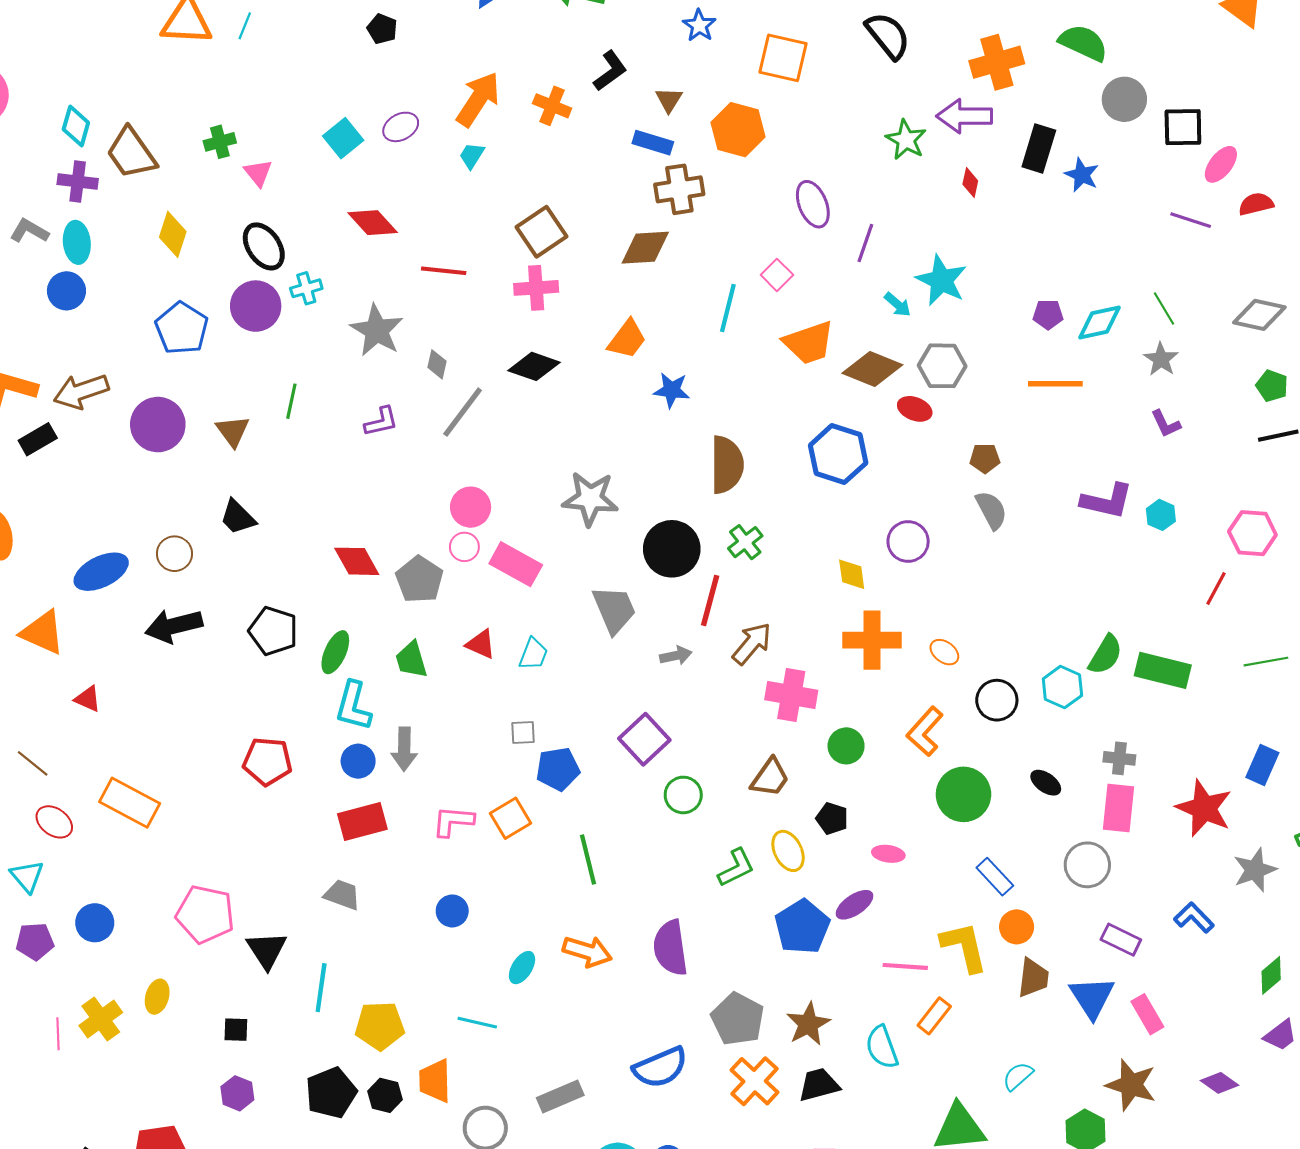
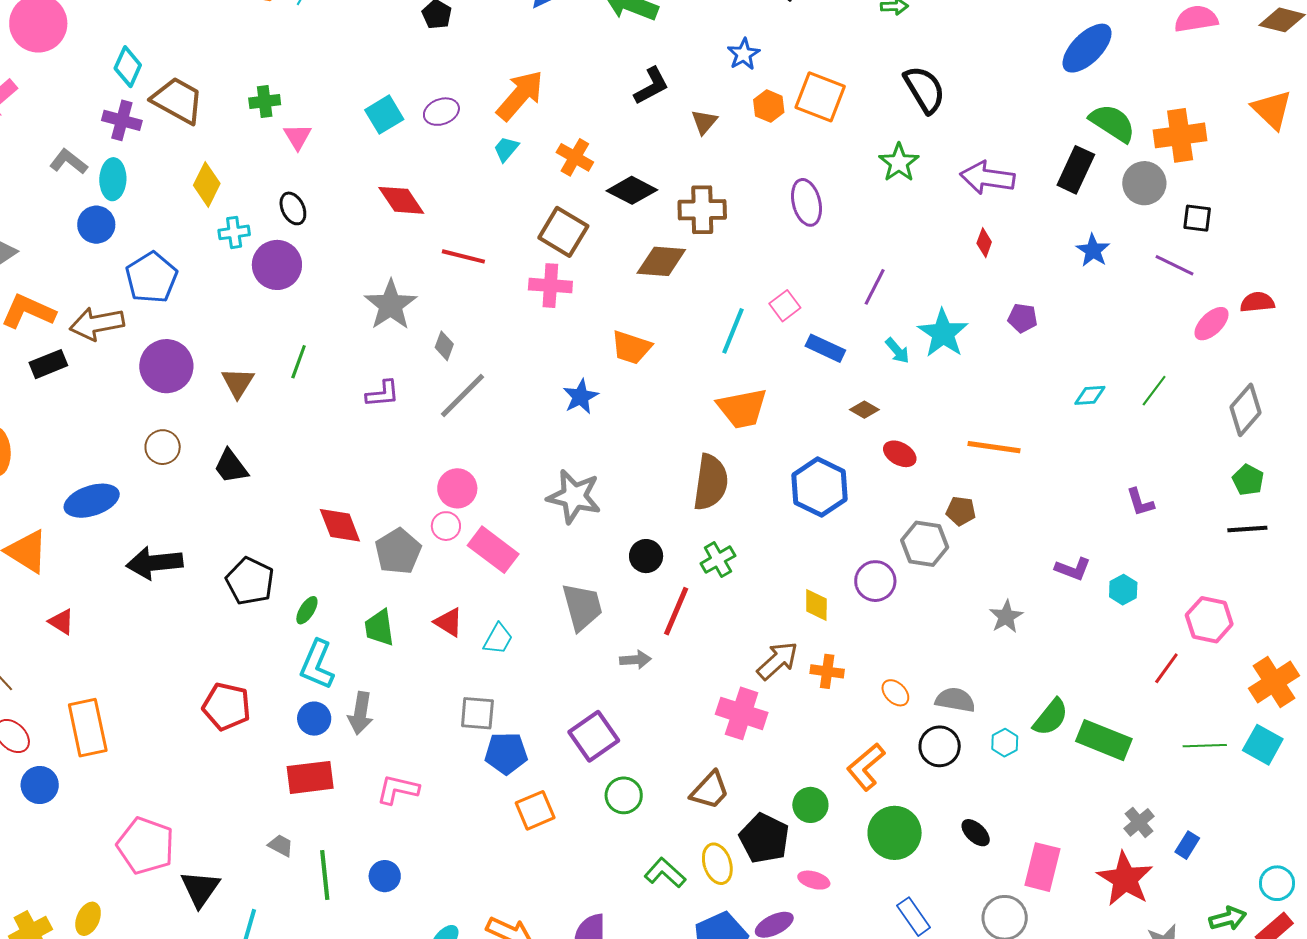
orange cross: (997, 62) -> (1180, 135), moved
orange cross: (552, 106) -> (575, 157), moved
black square: (1183, 127) -> (1197, 218), size x0.7
orange hexagon: (738, 130) -> (769, 106), moved, size x0.6
green star: (906, 140) -> (899, 163), moved
blue rectangle: (653, 143) -> (825, 348), moved
black rectangle: (1039, 148) -> (1076, 170), moved
brown trapezoid: (131, 153) -> (178, 100), turned 146
pink ellipse: (1221, 164) -> (1211, 324), moved
purple ellipse: (813, 204) -> (806, 202), moved
purple line: (1191, 220) -> (1175, 265), moved
brown square: (542, 232) -> (563, 232), turned -33
black ellipse: (264, 246) -> (293, 208), size x0.7
cyan cross: (306, 288) -> (234, 232), moved
green line: (1164, 308) -> (1154, 391), turned 60
purple pentagon: (1048, 314) -> (1023, 318), moved
gray diamond: (1259, 315) -> (1246, 410), turned -69
cyan diamond: (1099, 322) -> (1090, 395), size x0.7
blue pentagon: (182, 328) -> (151, 278), moved
orange trapezoid: (627, 339) -> (631, 347), turned 63
orange trapezoid: (809, 343) -> (742, 408), moved
gray star: (1161, 359) -> (1006, 617), moved
black diamond: (534, 366) -> (632, 190), moved
gray hexagon: (942, 366) -> (925, 544), moved
brown diamond: (872, 369) -> (864, 410), size x0.5
orange line: (1055, 384) -> (994, 447), moved
blue star: (672, 390) -> (581, 397), moved, turned 30
purple L-shape: (1107, 501) -> (1073, 569), size x0.7
gray semicircle: (991, 510) -> (955, 700), moved, turned -60
black circle: (672, 549) -> (646, 556), size x0.6
brown circle: (174, 554) -> (163, 447), moved
orange cross: (872, 640) -> (827, 671), size x0.6
brown arrow: (752, 643) -> (777, 661), moved
green ellipse: (335, 652) -> (307, 610), size x0.7
cyan hexagon: (1062, 687) -> (1005, 743), size x0.7
gray square: (523, 732) -> (477, 713), size x1.4
green circle: (846, 746) -> (810, 805), moved
gray cross: (1119, 758) -> (1139, 822), moved, turned 36
blue rectangle: (1262, 765) -> (1187, 845), size x0.7
orange rectangle: (130, 803) -> (88, 728), turned 42
orange square: (510, 818) -> (535, 810), moved
black pentagon: (832, 818) -> (764, 838), size x1.6
green line: (588, 860) -> (325, 875), moved
green L-shape: (736, 868) -> (665, 873), turned -120
gray trapezoid: (342, 895) -> (281, 845), size x0.7
blue circle: (95, 923) -> (40, 785), moved

